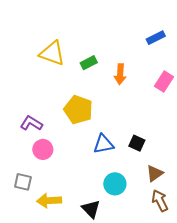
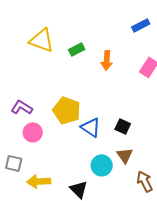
yellow pentagon: (78, 110) -> (67, 110), moved
blue triangle: (103, 144) -> (91, 127), turned 45
brown triangle: (155, 173) -> (125, 155), moved, turned -30

